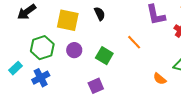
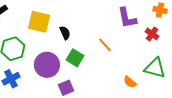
black semicircle: (100, 14) -> (65, 33), moved
purple circle: (74, 50) -> (47, 65), moved, size x1.6

